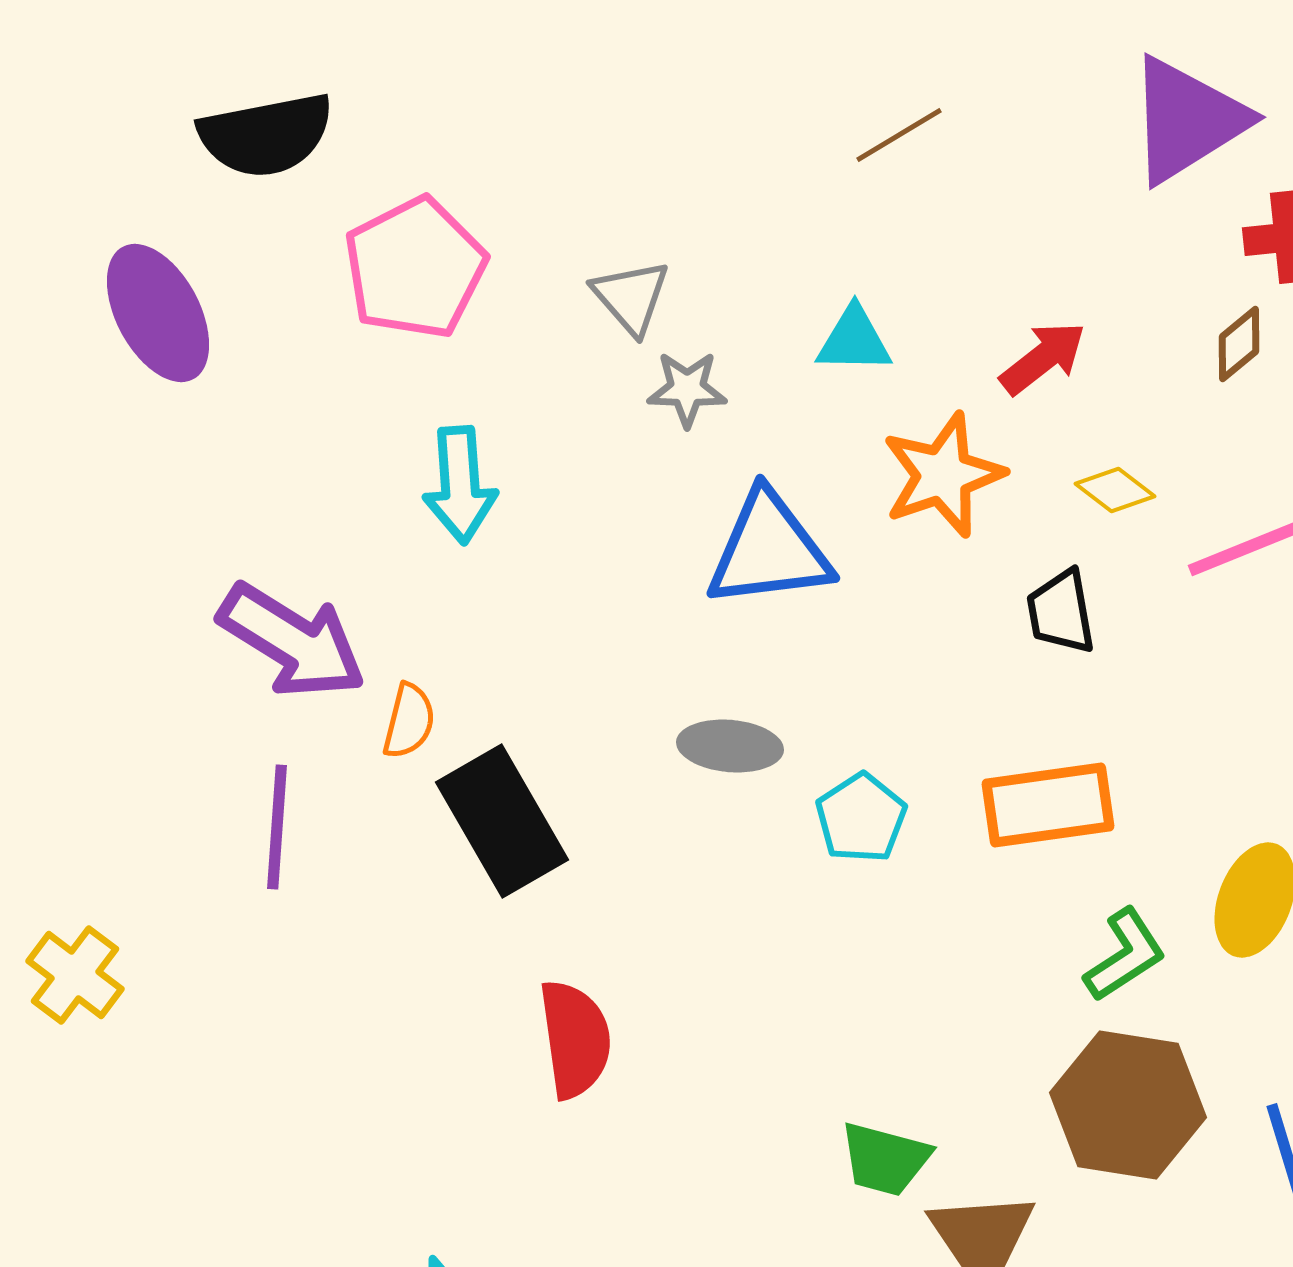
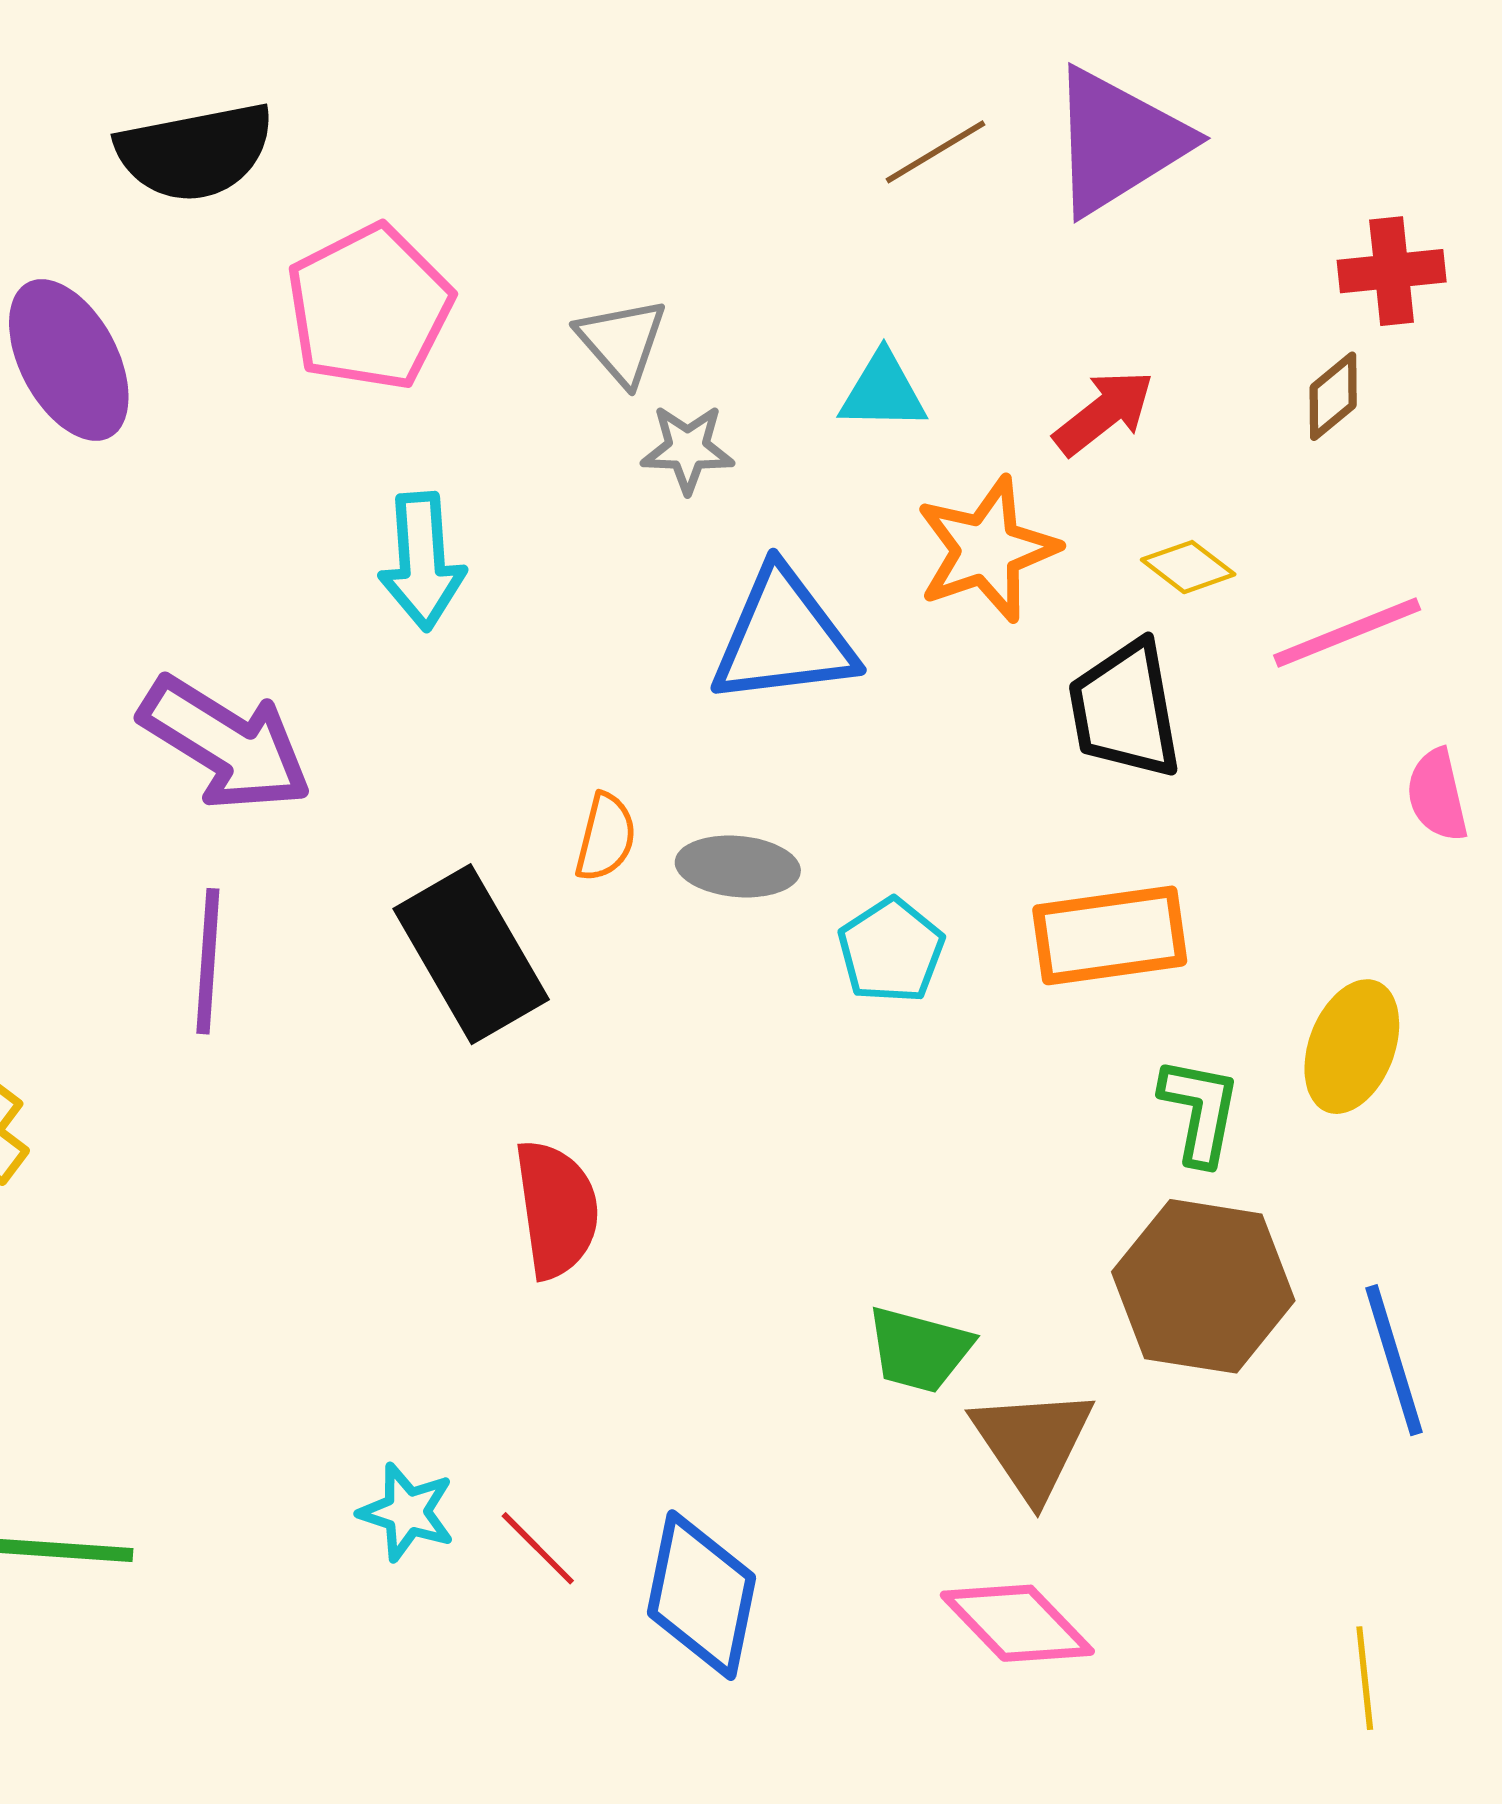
purple triangle: (1187, 120) -> (1118, 141), moved
black trapezoid: (1061, 612) -> (1125, 710), size x1.4
orange semicircle: (409, 721) -> (606, 837), moved
green L-shape: (1125, 955) -> (1200, 1111), turned -46

